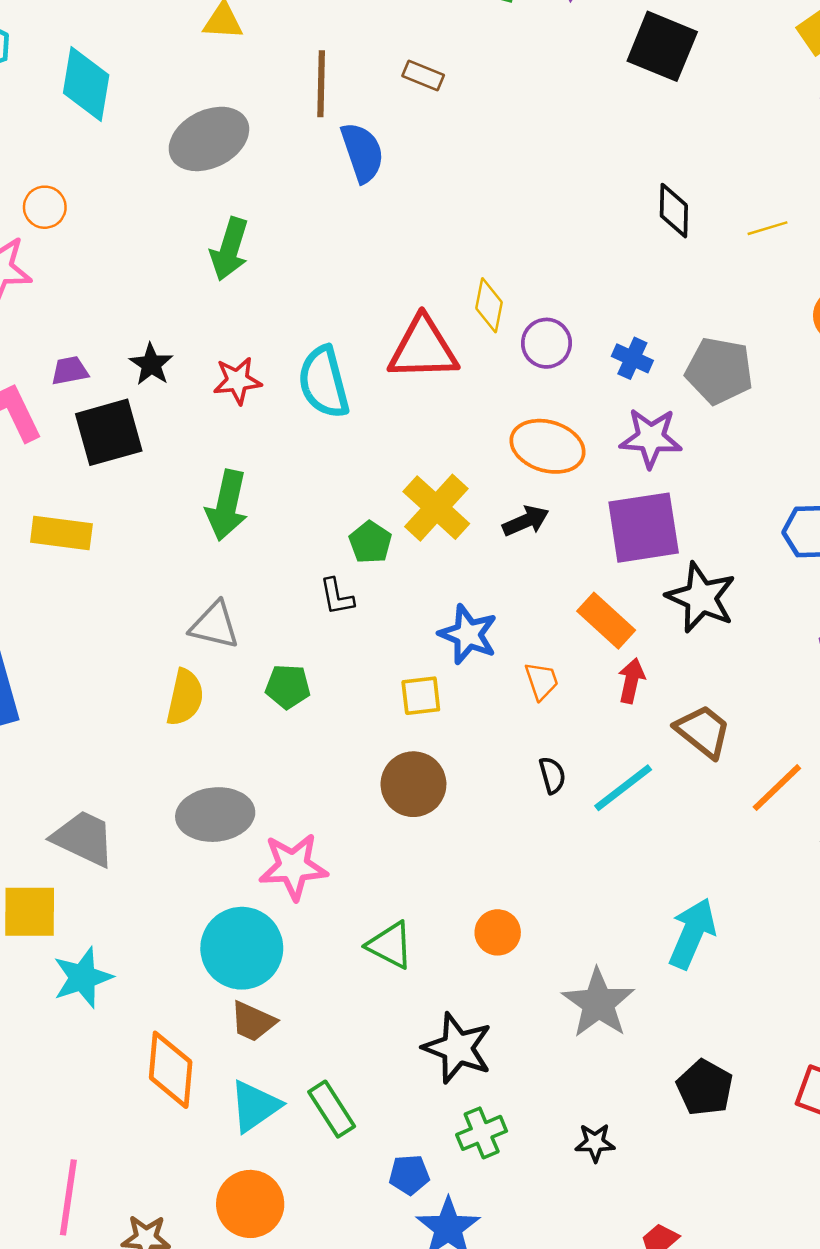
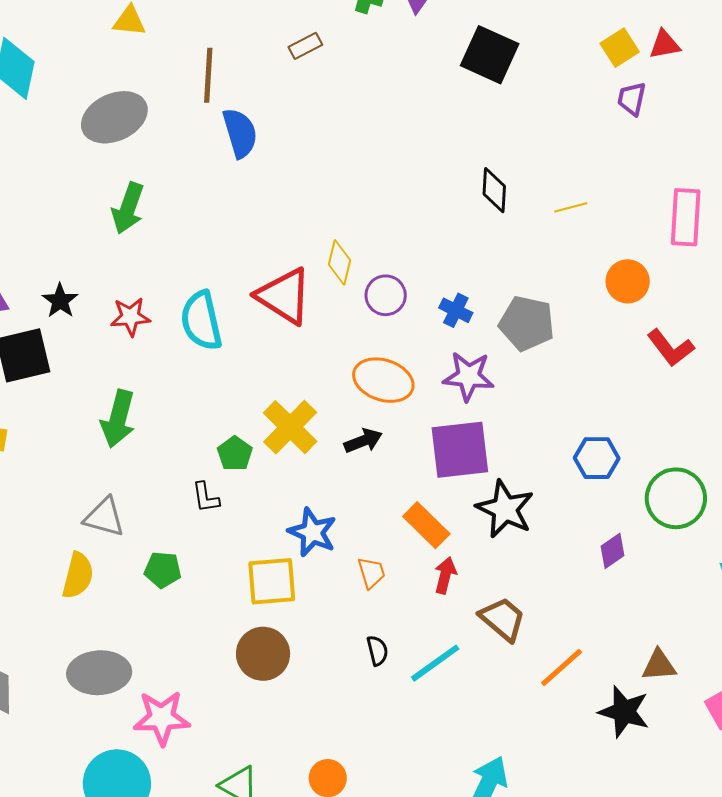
brown rectangle: (423, 75) -> (305, 46), moved, turned -52
red triangle: (423, 349) -> (284, 296), turned 32
yellow square: (421, 696) -> (272, 581), size x1.5

